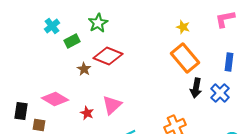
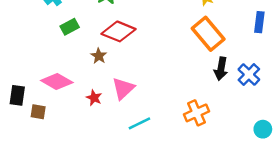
green rectangle: (72, 41) -> (70, 27), moved
blue rectangle: (229, 62) -> (259, 22), moved
brown star: (84, 69) -> (99, 56), moved

